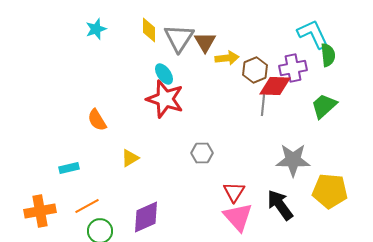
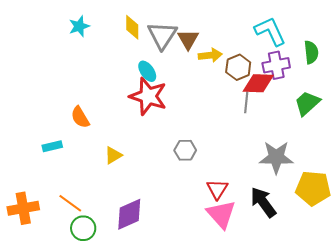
cyan L-shape: (313, 34) -> (270, 31), moved
cyan rectangle: (69, 168) -> (52, 146), moved
orange line: (87, 206) -> (70, 203), turned 65

